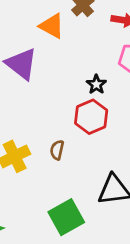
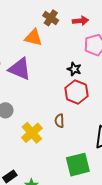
green square: (66, 217) -> (78, 165), turned 30

